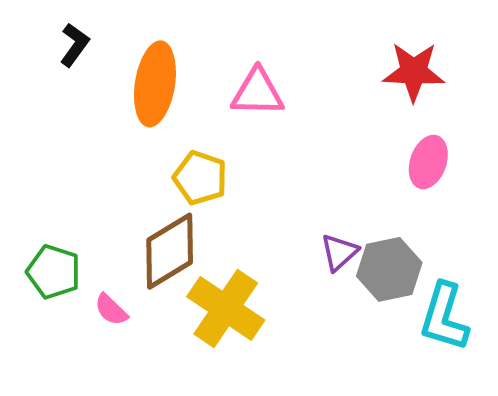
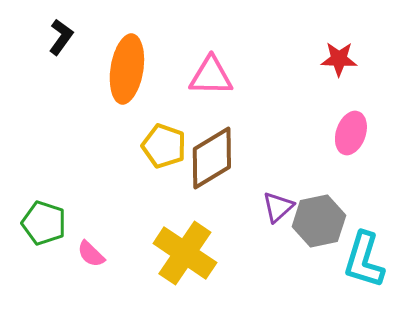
red star: (414, 72) -> (339, 59), size x0.7
brown diamond: (170, 251) -> (212, 158), moved

